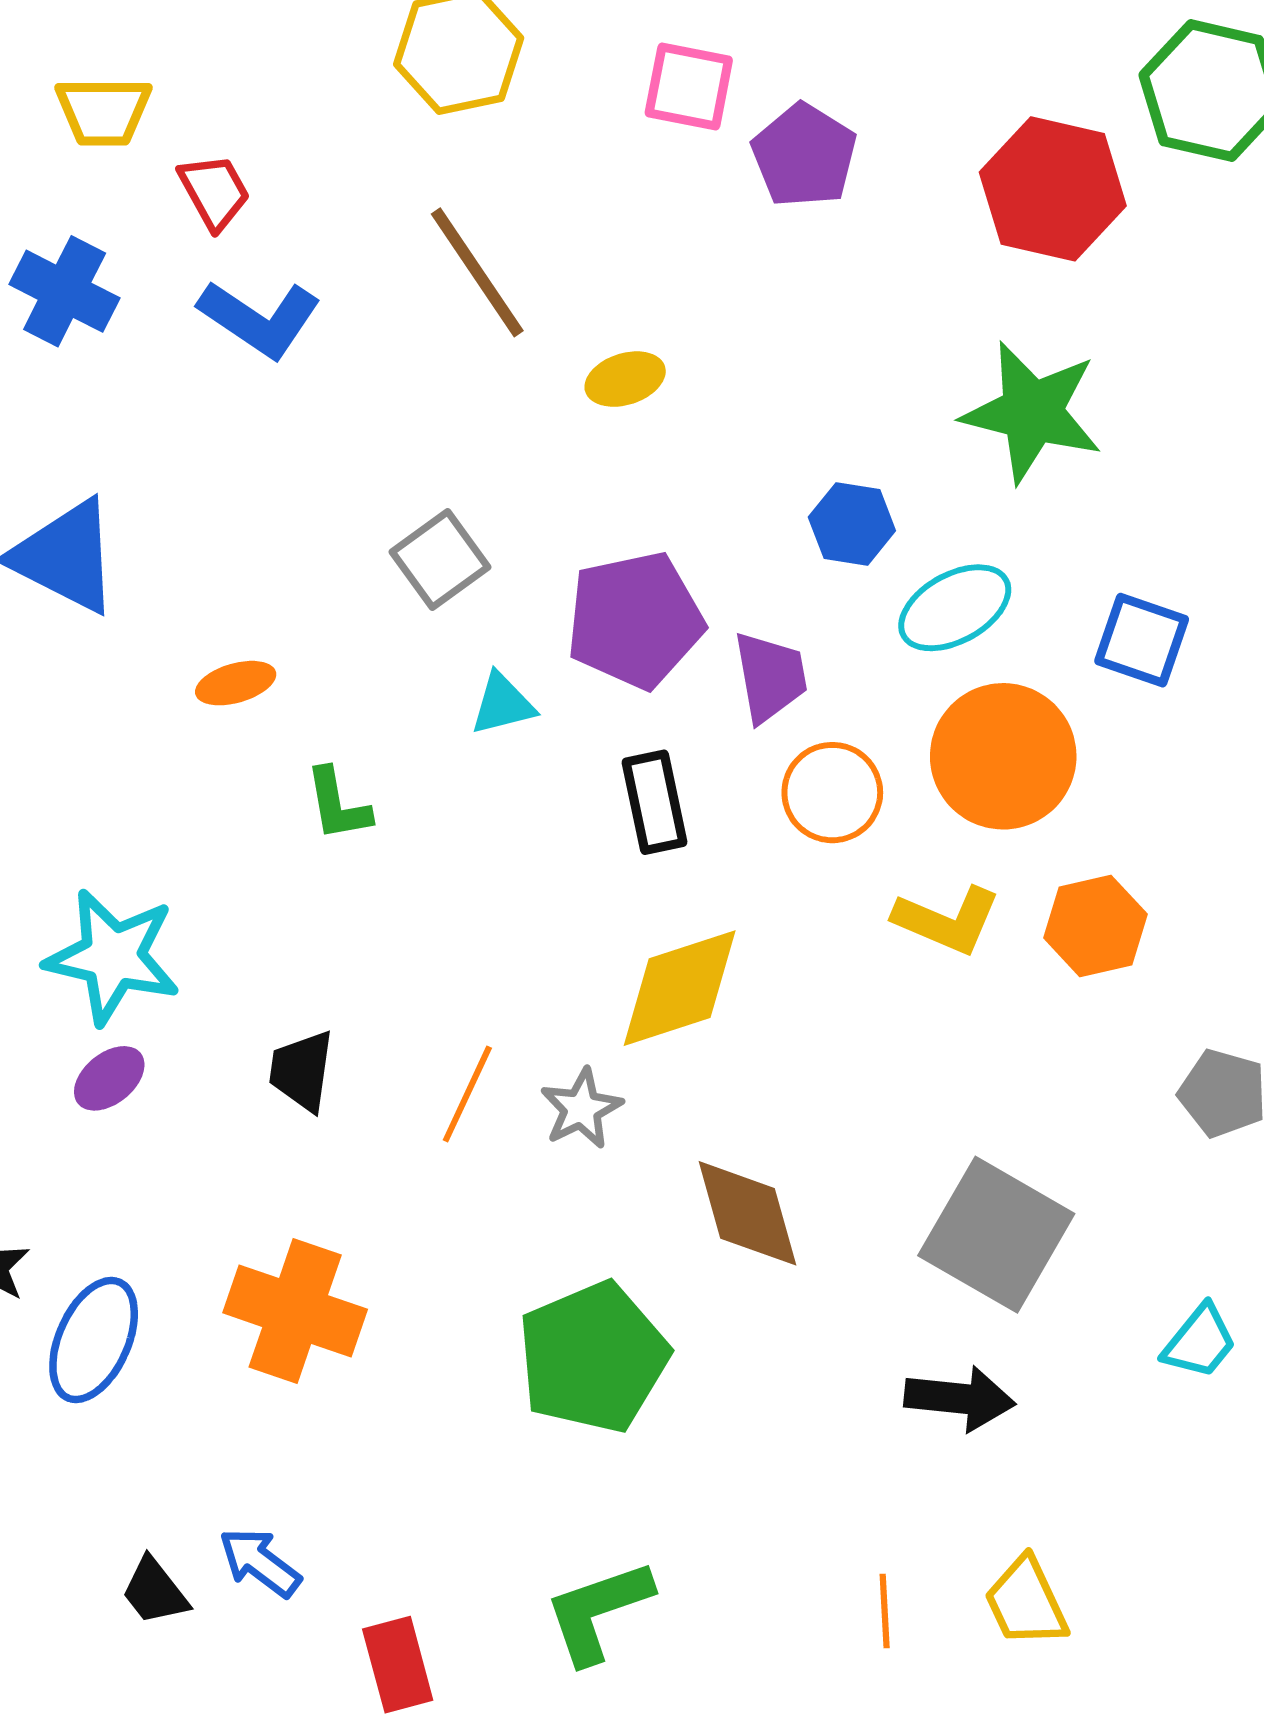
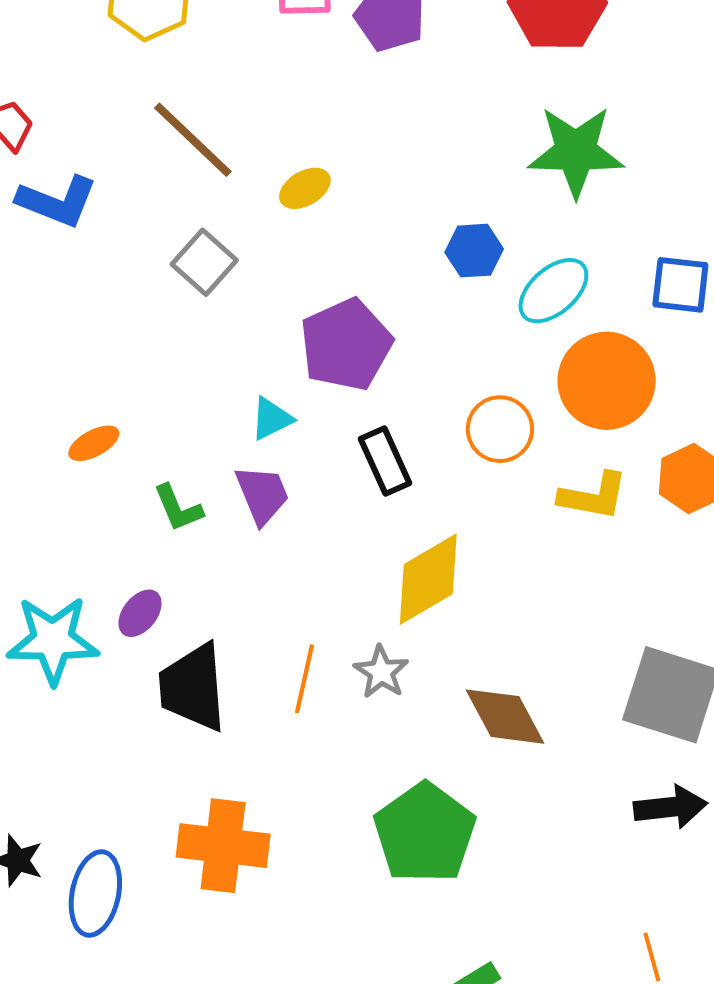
gray square: (440, 560) -> (204, 262), moved
purple trapezoid: (770, 677) -> (262, 495), moved
black trapezoid: (302, 1071) -> (193, 687), size x1.6
purple ellipse: (109, 1078) -> (140, 613), moved

